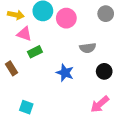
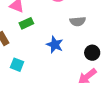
black circle: (104, 71) -> (92, 53), moved
cyan square: (26, 107) -> (17, 65), moved

